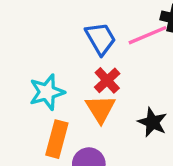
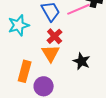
cyan star: (47, 92) -> (19, 25), moved

